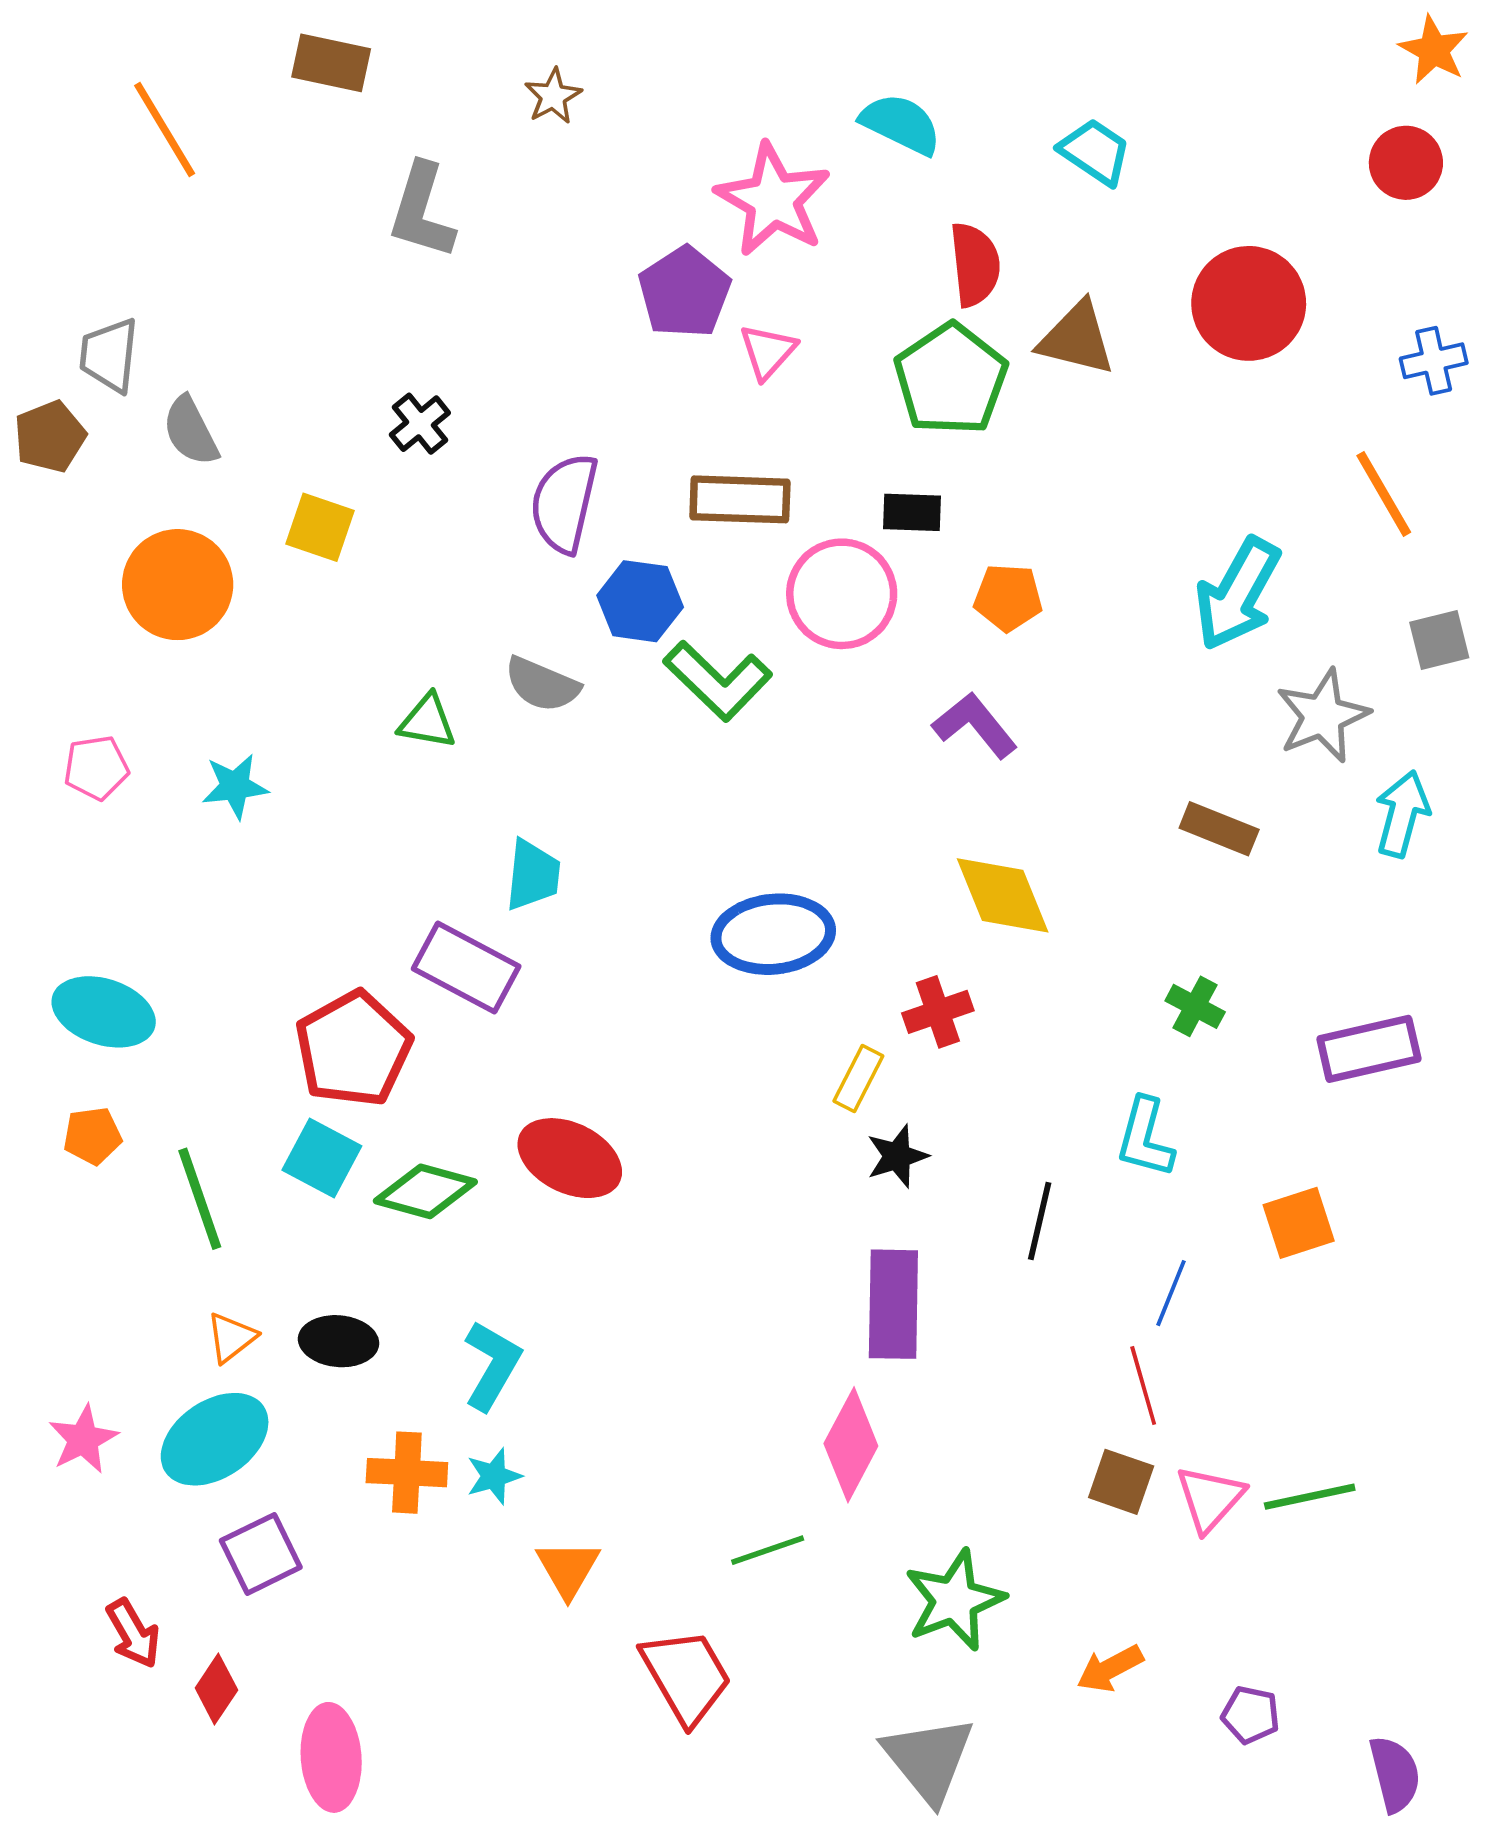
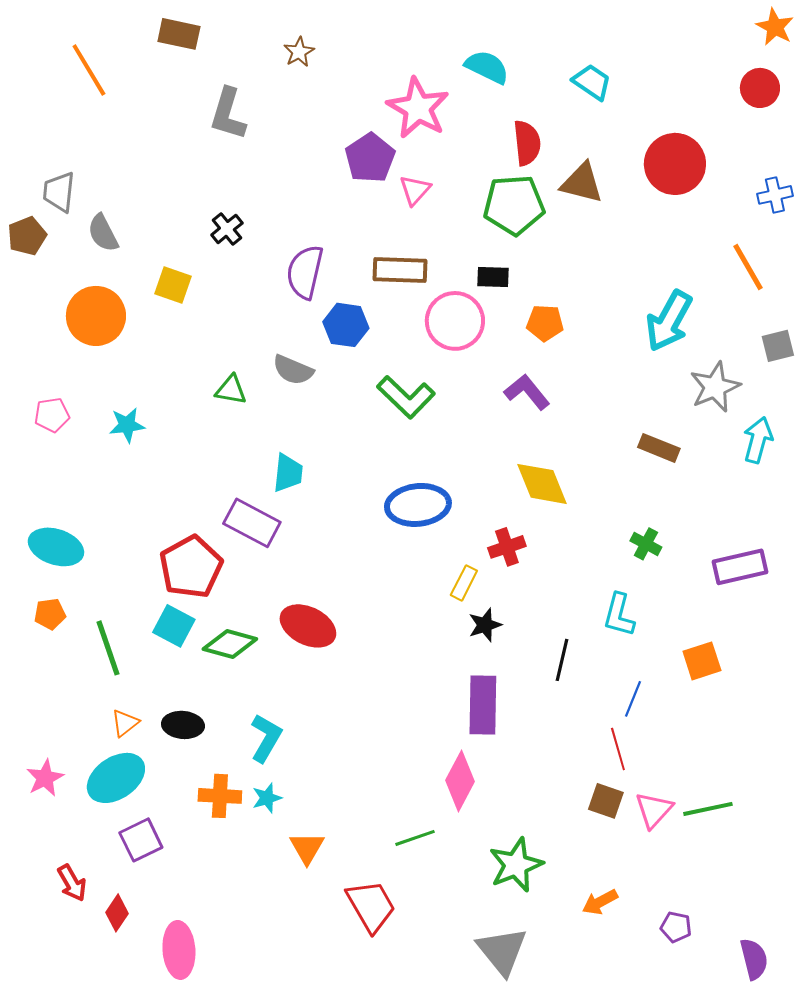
green pentagon: (951, 379) -> (514, 205), turned 30
green L-shape: (718, 681) -> (406, 397), moved

